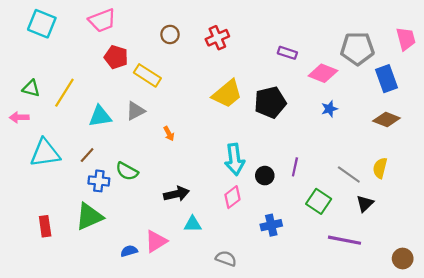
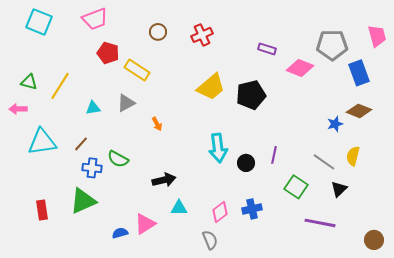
blue star: (329, 109) -> (335, 124), moved
cyan triangle: (100, 116) -> (93, 108), size x0.7
pink diamond: (232, 197) -> (220, 212), moved
gray semicircle: (226, 259) -> (210, 240), turned 48

